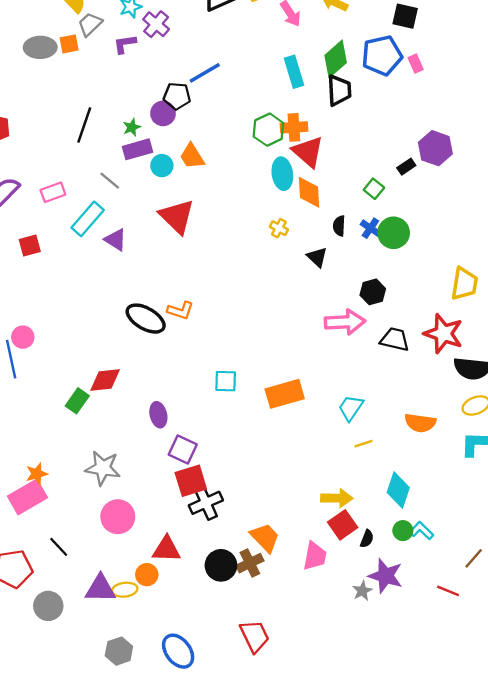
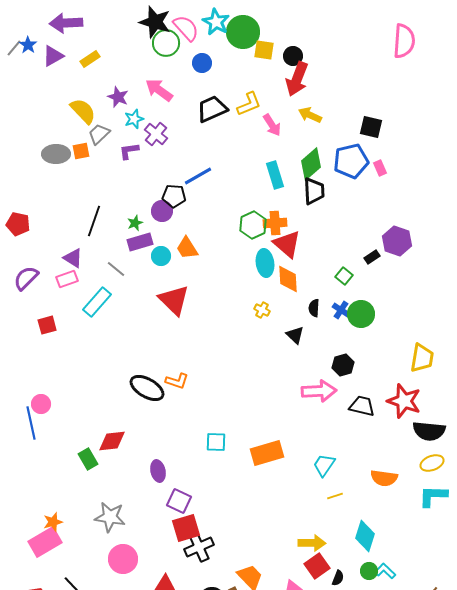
purple triangle: (115, 240) -> (73, 258), moved
green rectangle: (77, 401) -> (88, 459), turned -65

